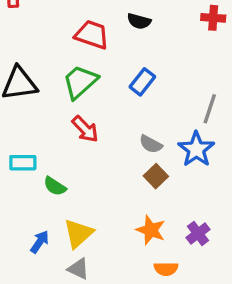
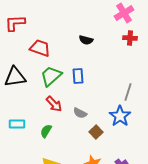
red trapezoid: (92, 35) -> (40, 48), moved
blue rectangle: (142, 82) -> (78, 76), moved, turned -42
gray semicircle: (151, 144) -> (80, 113), moved
green semicircle: (55, 186) -> (46, 131), moved, turned 88

